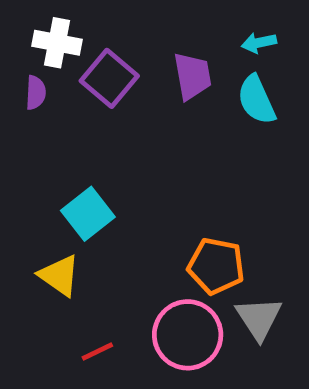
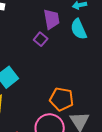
purple square: (109, 78) -> (41, 39), moved, size x0.6

